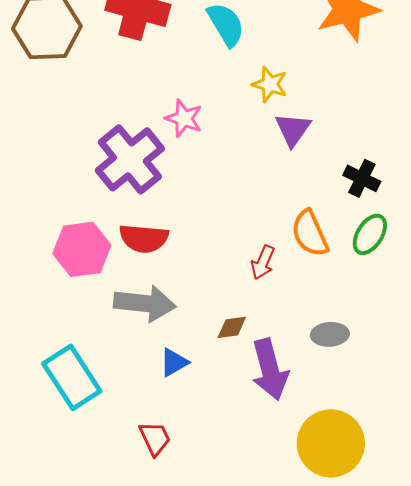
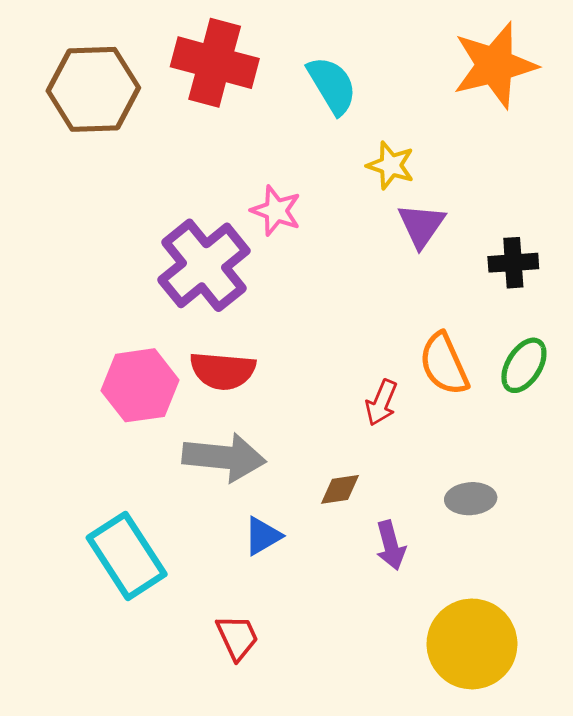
black cross: (362, 178) -> (513, 263), moved, turned -30
purple arrow: (270, 369) -> (391, 545), size x0.6

